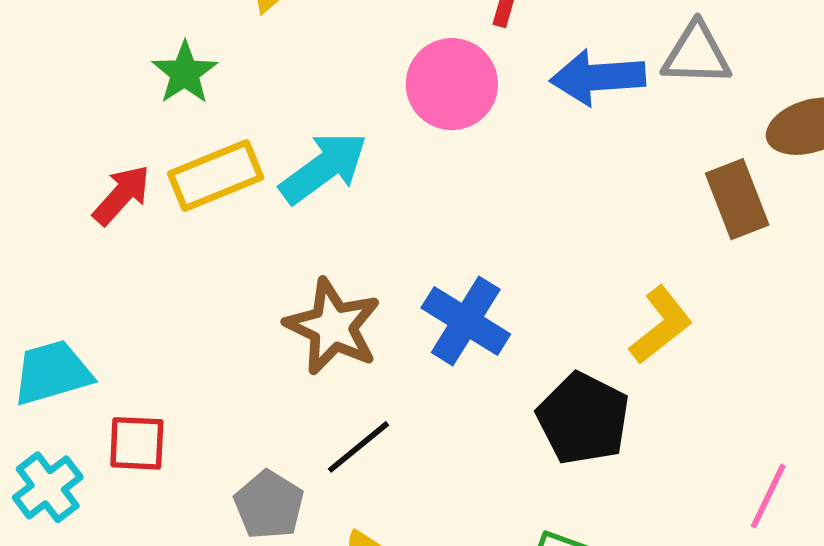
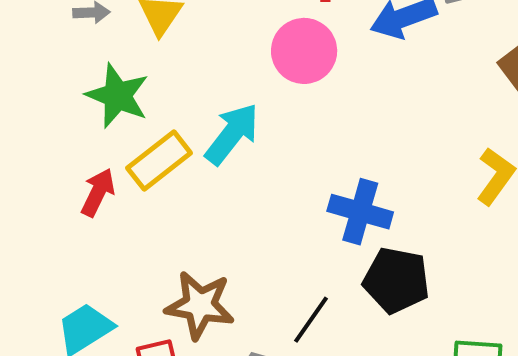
green star: (185, 73) -> (117, 96), size x1.4
brown star: (333, 327) -> (200, 305), moved
black pentagon: (583, 419) -> (396, 280), moved

